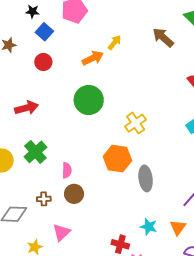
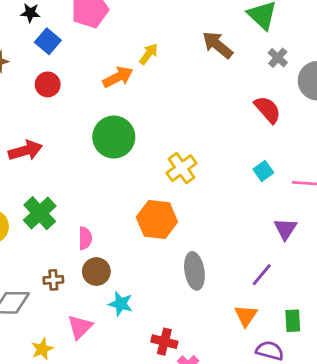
gray ellipse: (146, 178) -> (194, 271), moved
cyan star: (149, 227) -> (121, 304), moved

